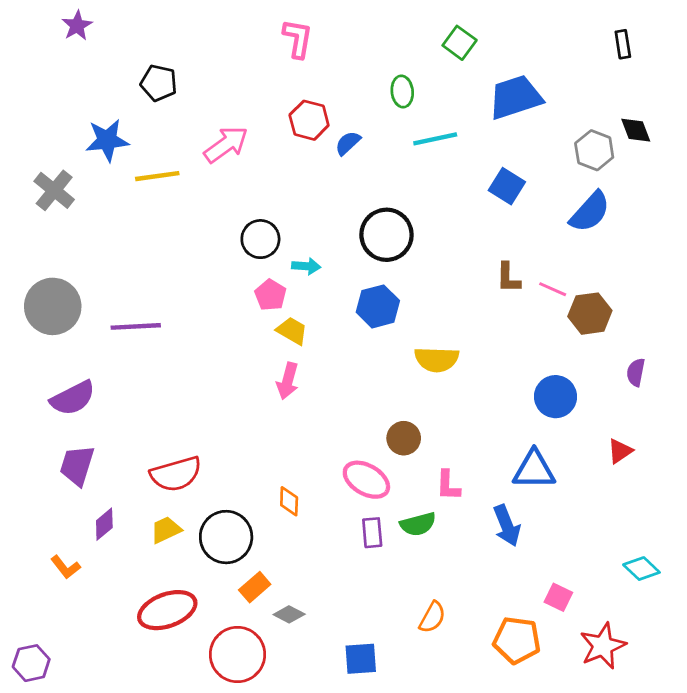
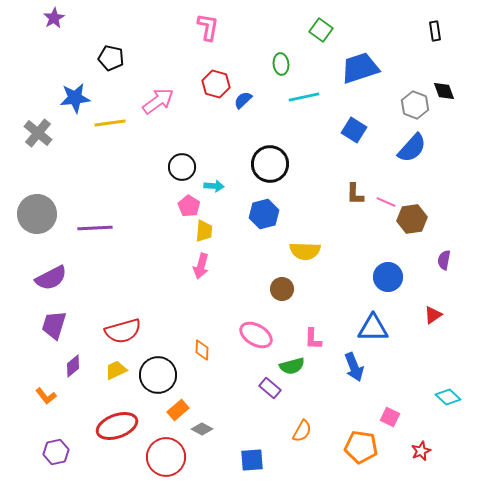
yellow trapezoid: (292, 331) -> (204, 231), turned 65
brown circle: (404, 438) -> (282, 289), moved
purple rectangle: (372, 533) -> (270, 388), moved, turned -45
red star: (603, 646) -> (421, 451), size x0.6
purple hexagon: (31, 663) -> (56, 452), moved

